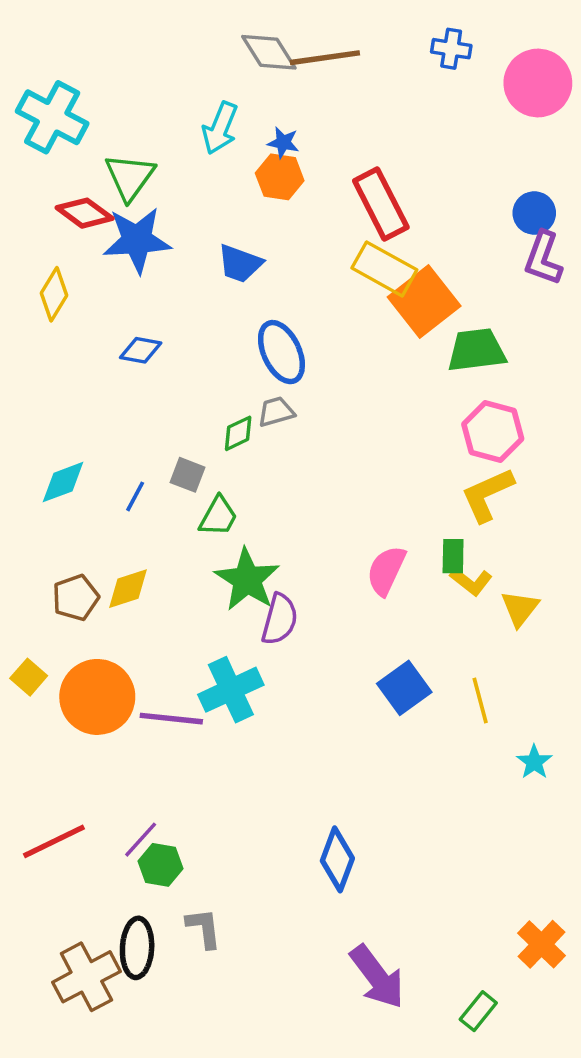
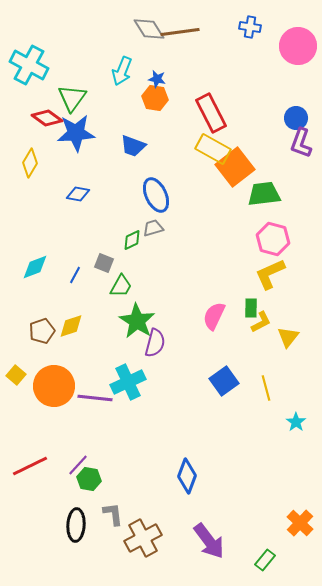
yellow L-shape: (471, 581) -> (261, 322), turned -65
brown cross: (86, 977) -> (143, 538), moved

